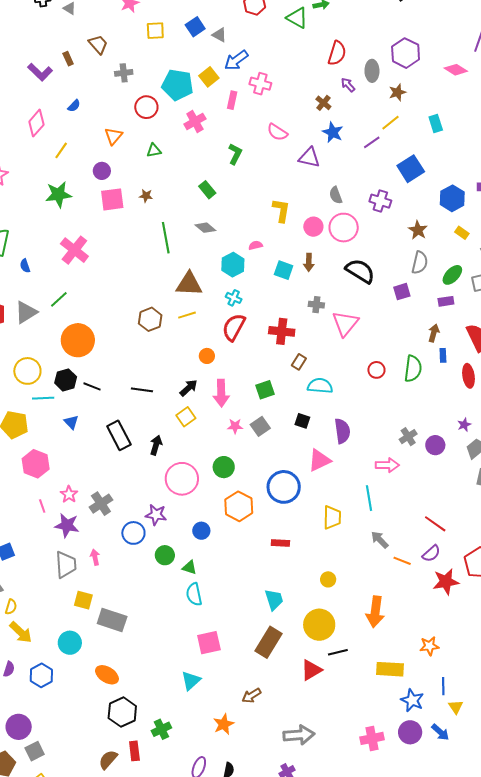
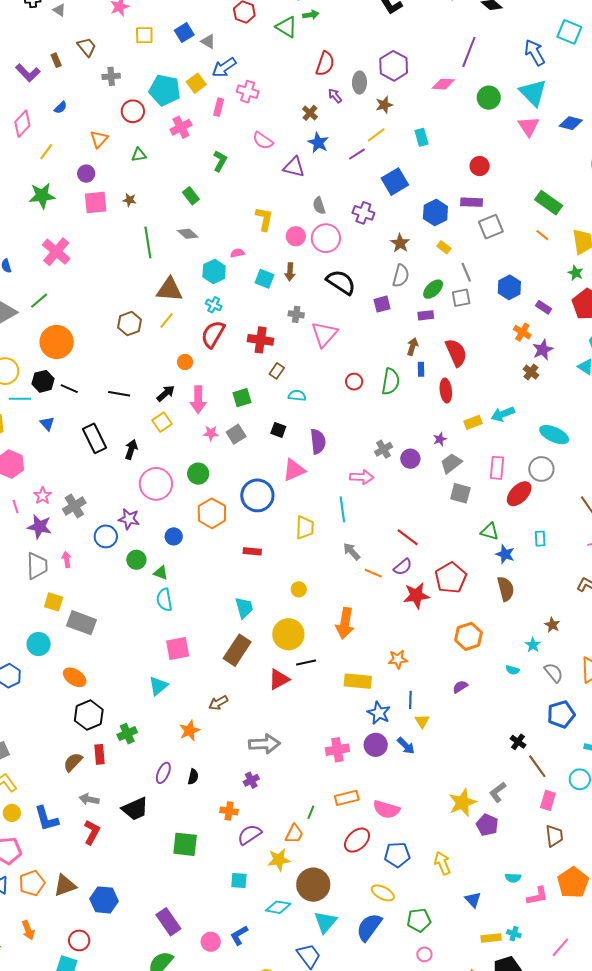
pink diamond: (456, 70) -> (443, 84), turned -30
yellow line: (187, 315) -> (166, 320), turned -36
cyan semicircle: (320, 386) -> (297, 396), size x0.7

